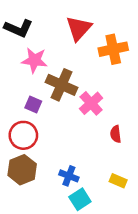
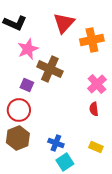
pink star: (34, 60) -> (28, 49), turned -30
pink cross: (91, 103) -> (97, 84), moved

